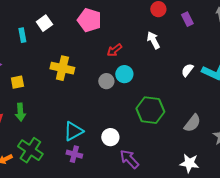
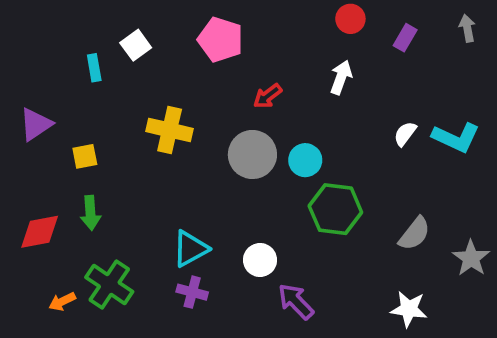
purple rectangle: (187, 19) -> (405, 38), turned 56
white arrow: (153, 40) -> (341, 77), turned 48
cyan circle: (124, 74) -> (305, 160), moved
gray circle: (106, 81) -> (252, 154), size x1.6

